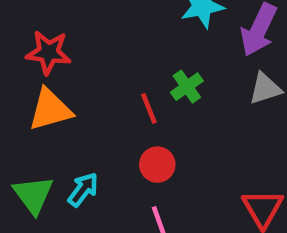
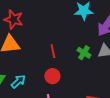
green cross: (187, 87) -> (84, 53), moved, turned -32

